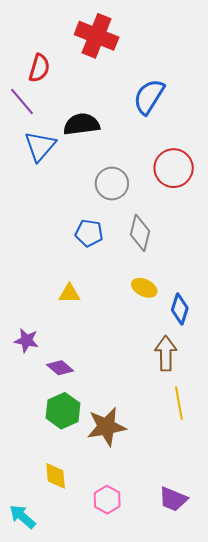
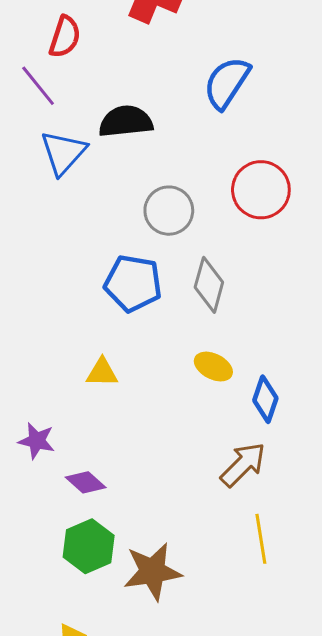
blue pentagon: (89, 233) -> (133, 283), size x1.4
brown arrow: (166, 353) -> (243, 465), turned 44

